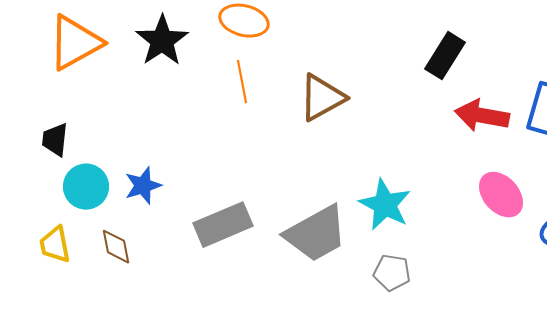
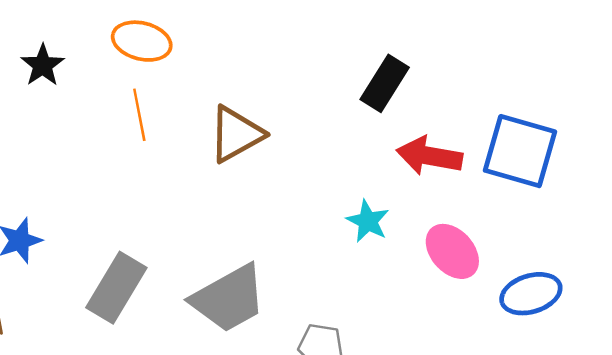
black star: (162, 41) -> (43, 65), size x0.7
cyan star: (385, 205) -> (368, 221), moved, size x0.7
gray rectangle: (223, 225) -> (116, 288), turned -36

